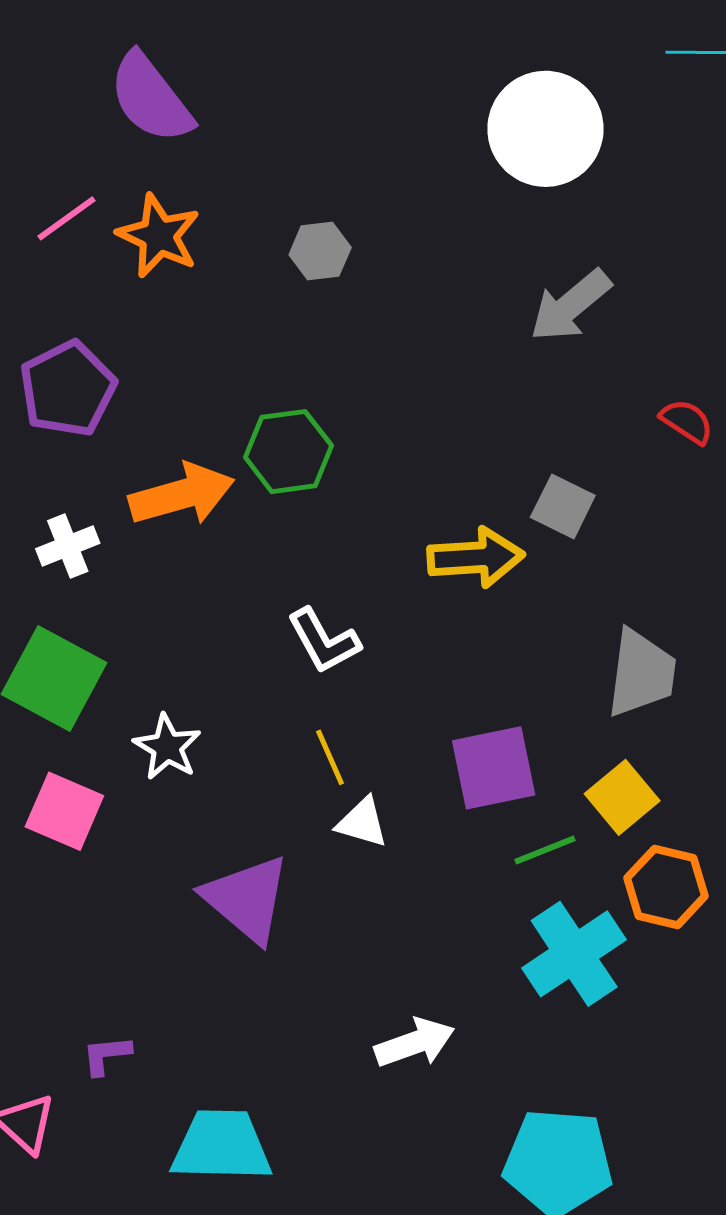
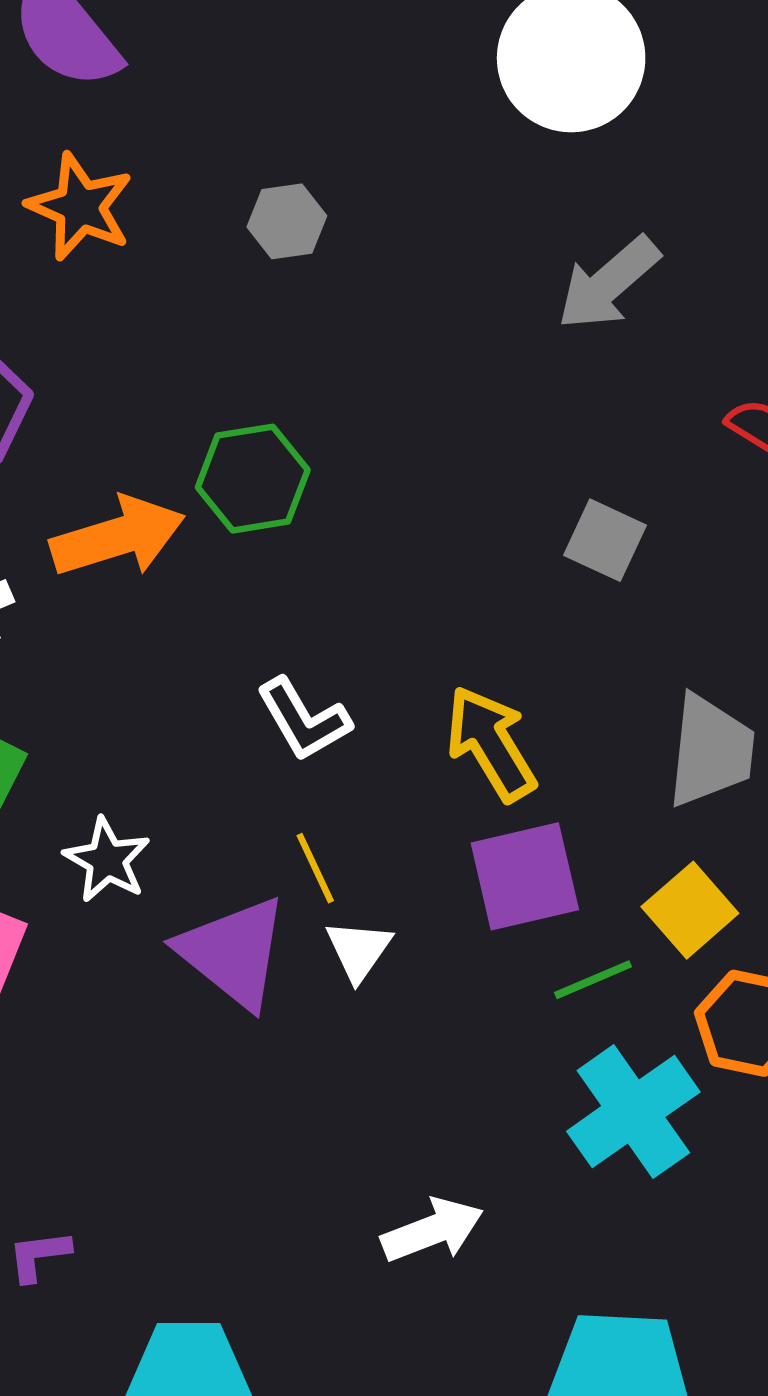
yellow arrow: (476, 558) -> (491, 744), moved, turned -116
white triangle: (362, 822) -> (359, 950), turned 50
purple triangle: (247, 899) -> (233, 952), moved

